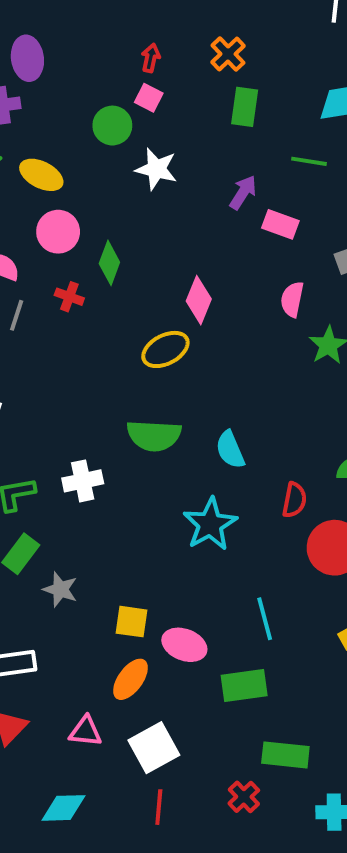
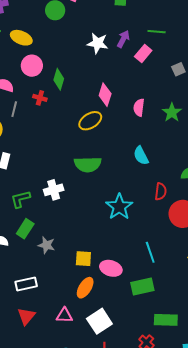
green line: (309, 161) -> (157, 32), moved
white star: (156, 169) -> (98, 43), moved
pink rectangle: (280, 224) -> (143, 54), turned -66
pink semicircle: (292, 299) -> (139, 108), moved
cyan semicircle: (230, 450) -> (141, 156), moved

